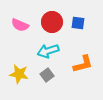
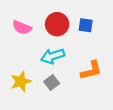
yellow star: (19, 74) -> (21, 81), turned -30

